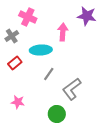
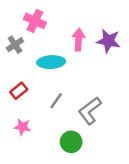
purple star: (87, 16) -> (108, 41), moved
red rectangle: (15, 63) -> (19, 91), moved
gray line: (49, 74) -> (56, 101), moved

